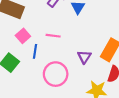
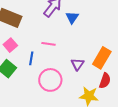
pink square: (23, 36) -> (10, 45), moved

